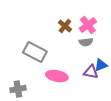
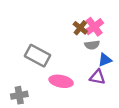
brown cross: (65, 26) -> (80, 28), moved
blue triangle: (101, 65) -> (105, 60), moved

